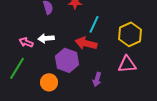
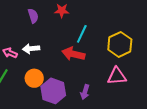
purple hexagon: (67, 60) -> (53, 91), moved
orange circle: (49, 82) -> (34, 78), moved

